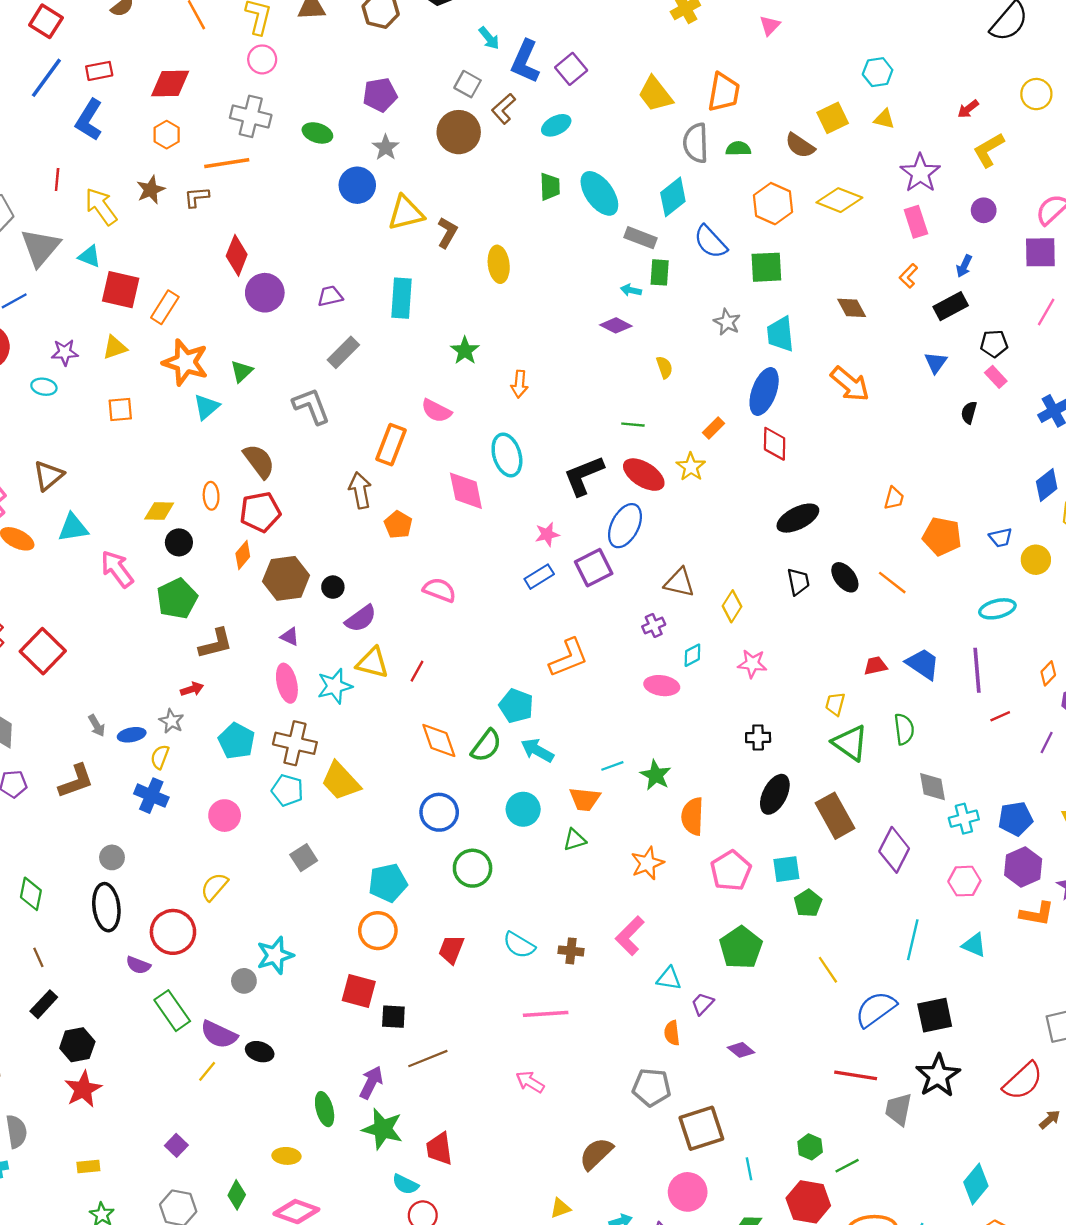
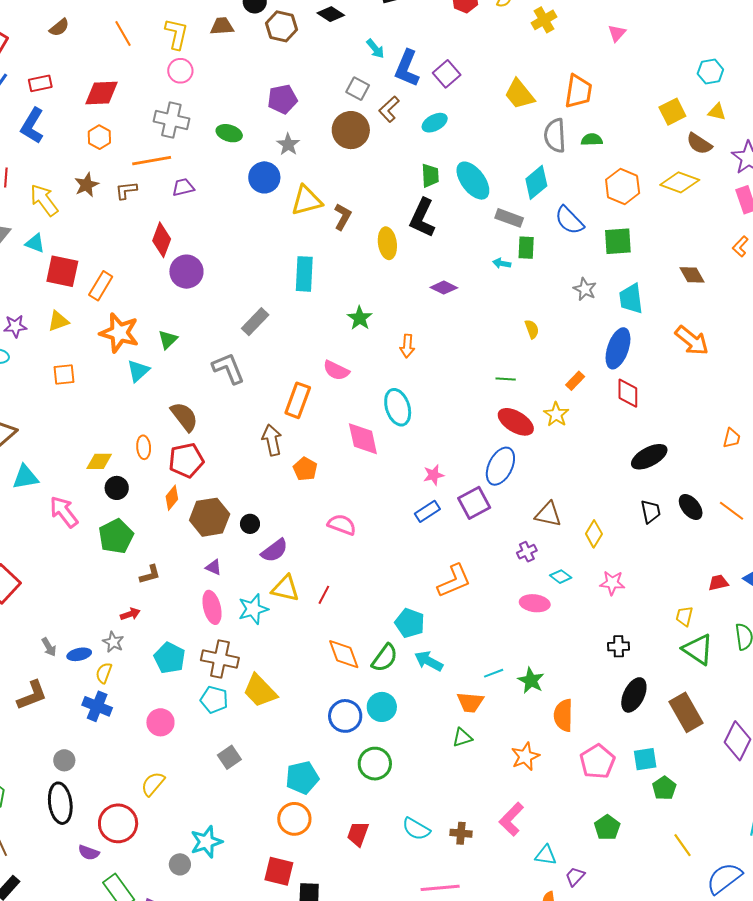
brown semicircle: (800, 146) -> (699, 144), moved
purple trapezoid: (330, 296) -> (183, 187), moved
purple diamond: (616, 325) -> (444, 288), moved
black L-shape: (584, 476) -> (422, 218), moved, turned -42
brown L-shape: (216, 644) -> (150, 574), size x0.7
cyan diamond: (692, 655) -> (561, 577), turned 65
cyan circle: (523, 809) -> (382, 707), moved
green pentagon: (741, 948) -> (607, 828), size x0.7

